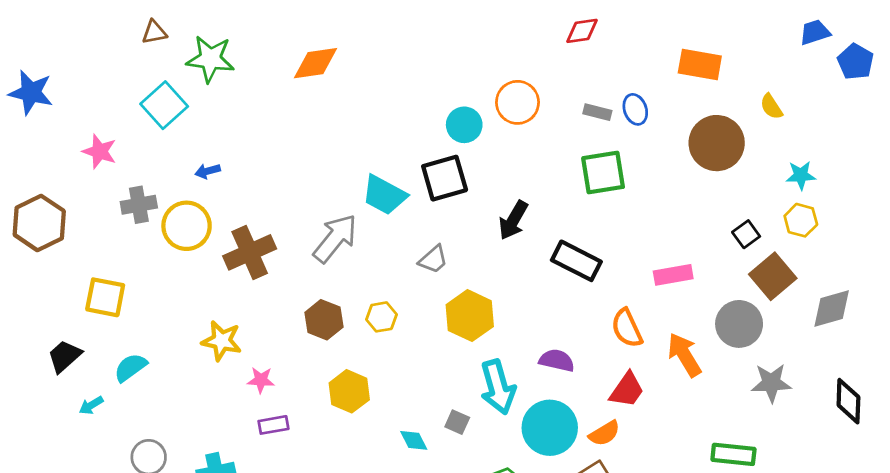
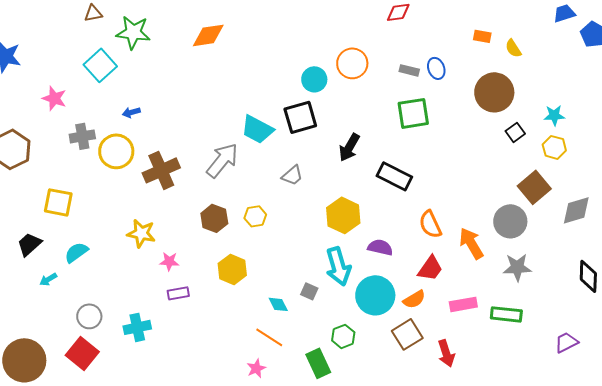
orange rectangle: (700, 65) -> (482, 36), size x0.6
yellow semicircle: (771, 107) -> (513, 48), moved
black square: (746, 234) -> (515, 132), moved
pink rectangle: (673, 275) -> (463, 304), moved
yellow hexagon: (470, 316) -> (343, 215), moved
gray star: (771, 383) -> (517, 267), moved

